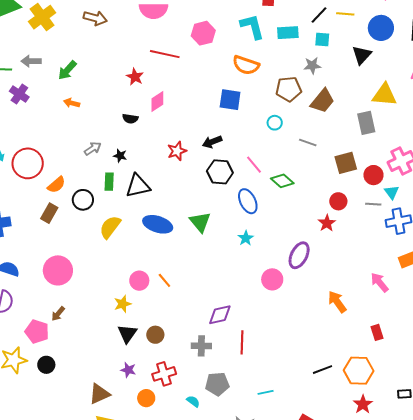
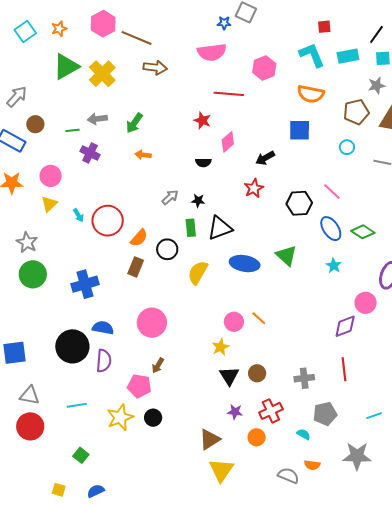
black arrow: (212, 142) -> (265, 158), moved
green diamond: (282, 181) -> (363, 232), moved
purple diamond: (220, 315) -> (345, 326), moved

